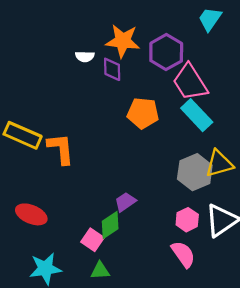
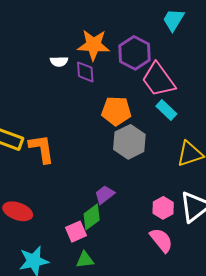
cyan rectangle: (197, 115) -> (166, 110), size x0.7
gray hexagon: (195, 172) -> (129, 142), moved
pink square: (92, 240) -> (76, 232), turned 35

